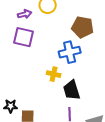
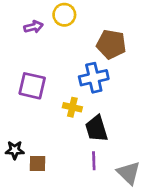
purple square: (24, 37) -> (32, 86), moved

